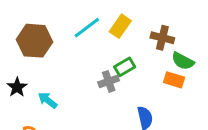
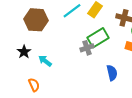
green rectangle: (125, 67) -> (98, 38), size x1.5

